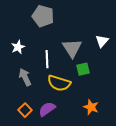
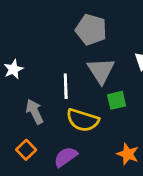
gray pentagon: (43, 16) -> (91, 30), moved
white star: (18, 47) -> (13, 69), moved
orange square: (25, 110) -> (26, 150), moved

